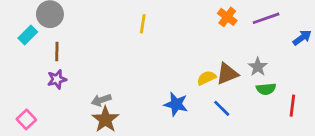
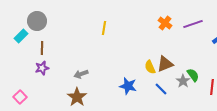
gray star: (258, 67) -> (183, 81), moved
yellow semicircle: (206, 78) -> (150, 67), turned -88
green semicircle: (266, 89) -> (193, 75), turned -120
gray arrow: (101, 100) -> (81, 74), moved

